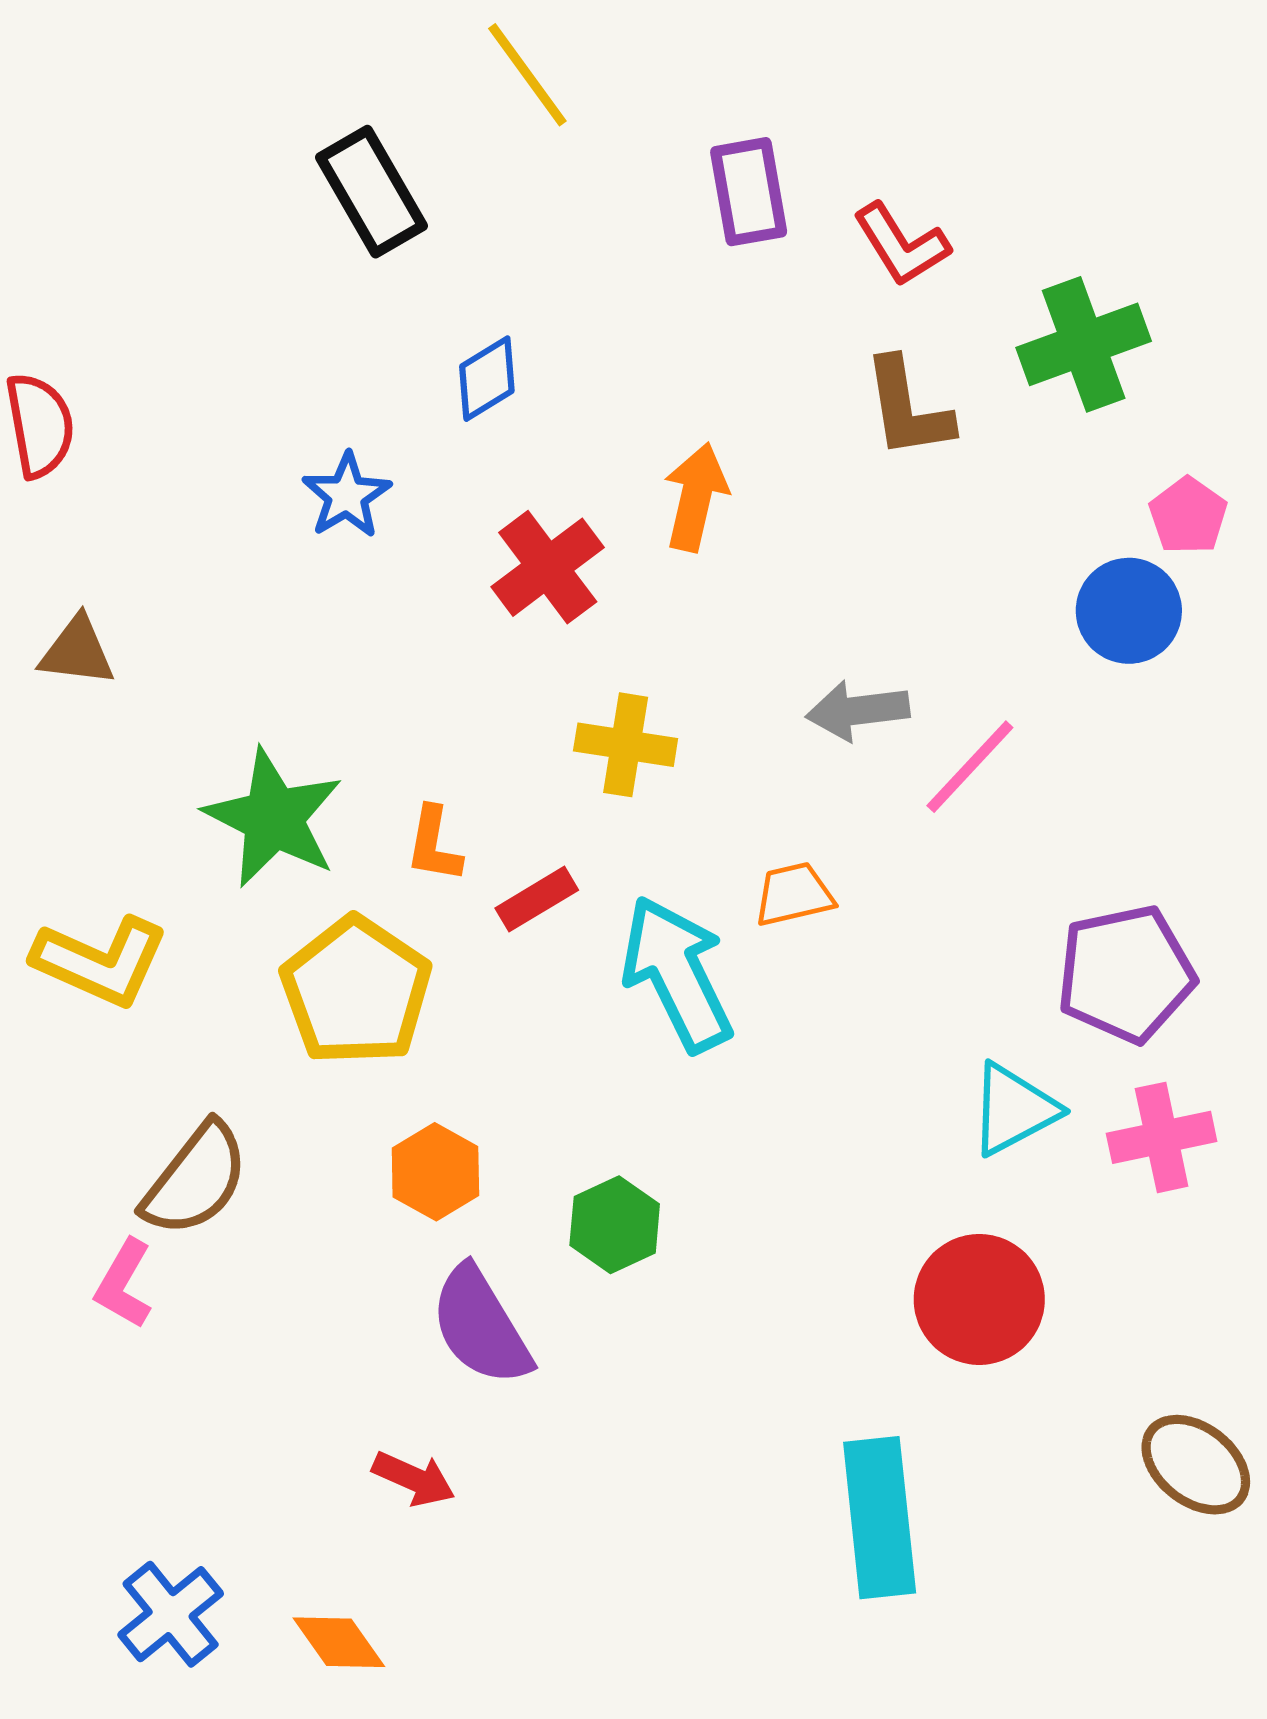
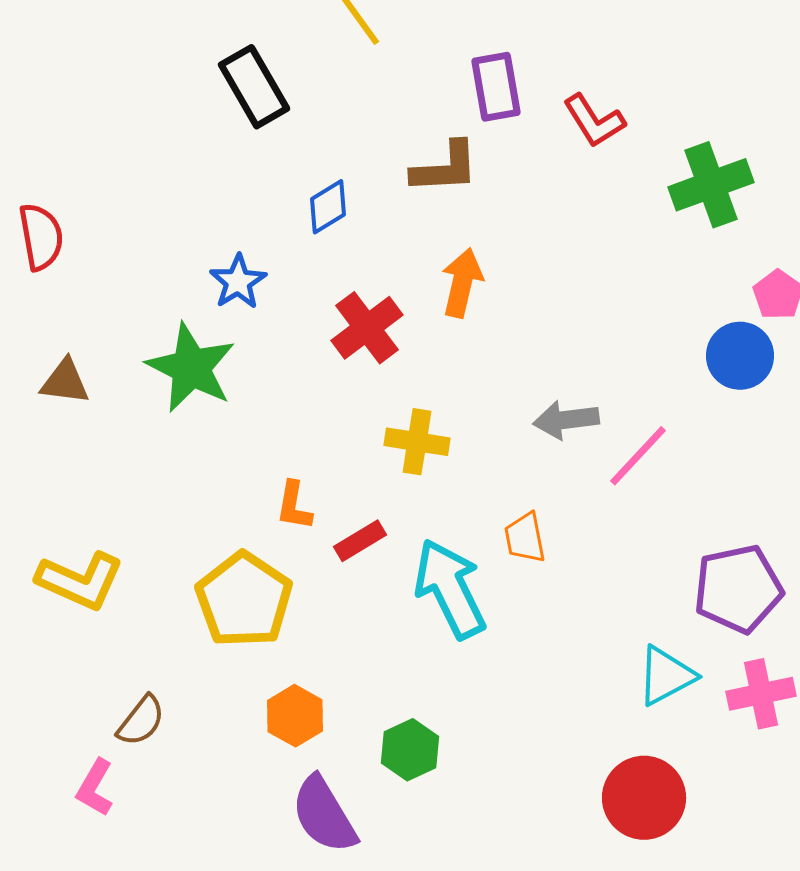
brown L-shape: (908, 408) -> (445, 168), moved, turned -84
green star: (273, 818) -> (191, 368), moved
orange trapezoid: (794, 894) -> (525, 538), turned -88
brown semicircle: (196, 1179) -> (141, 721), size x0.7

